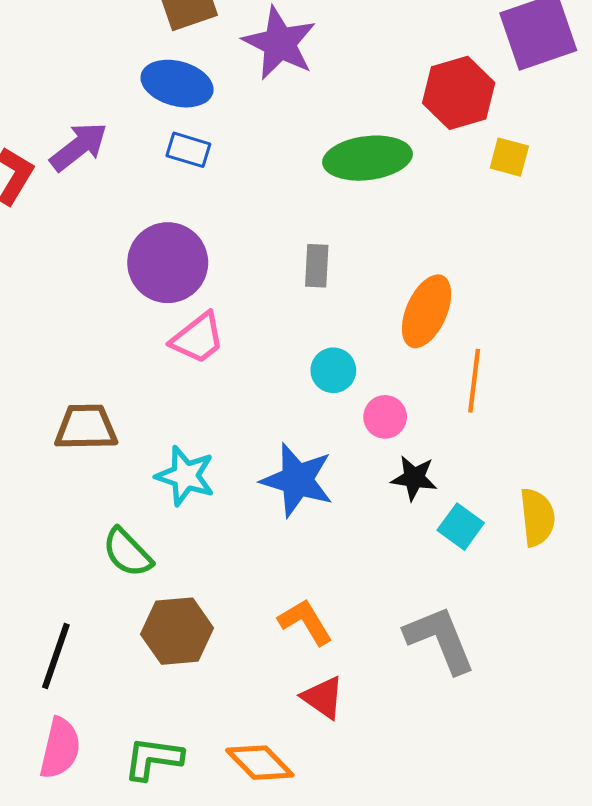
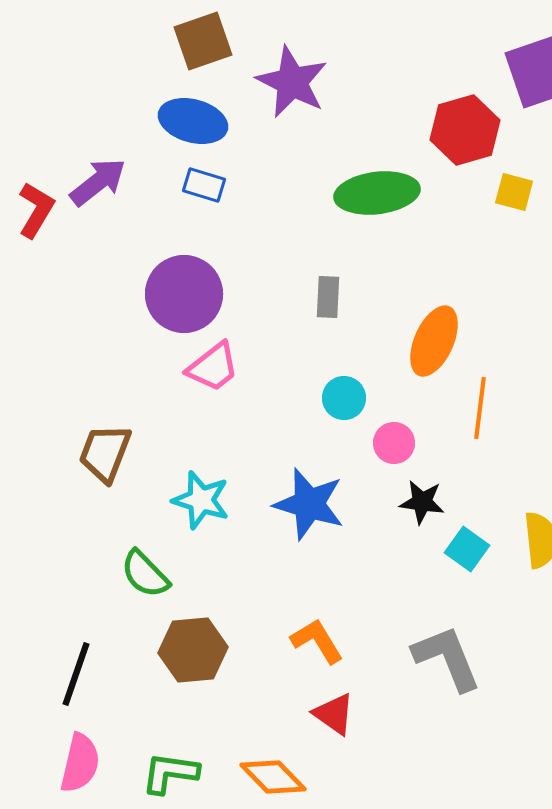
brown trapezoid: (86, 427) -> (105, 453), turned -68

